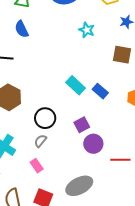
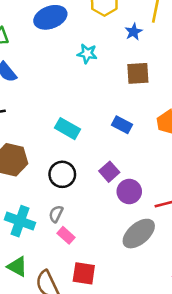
cyan rectangle: (76, 85) -> (68, 129), moved
gray semicircle: (40, 141) -> (56, 214), moved
gray ellipse: (79, 186) -> (139, 234), moved

